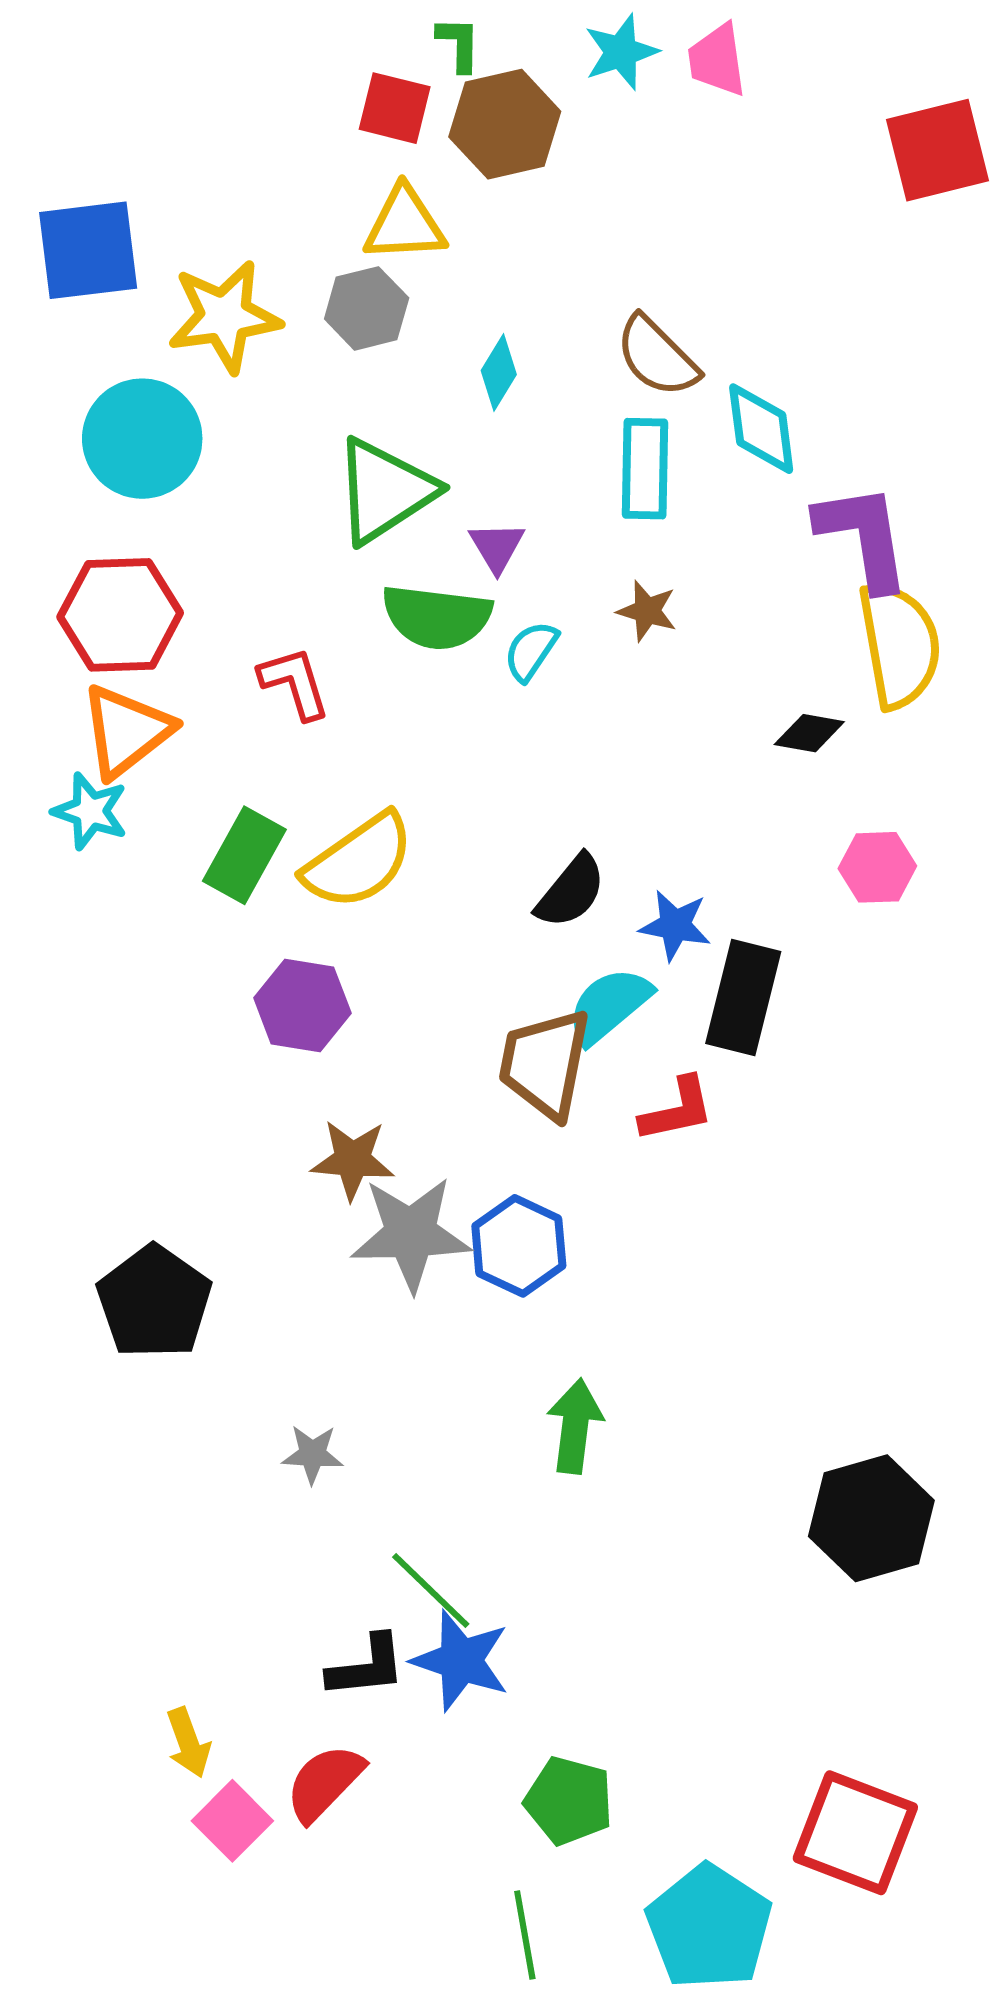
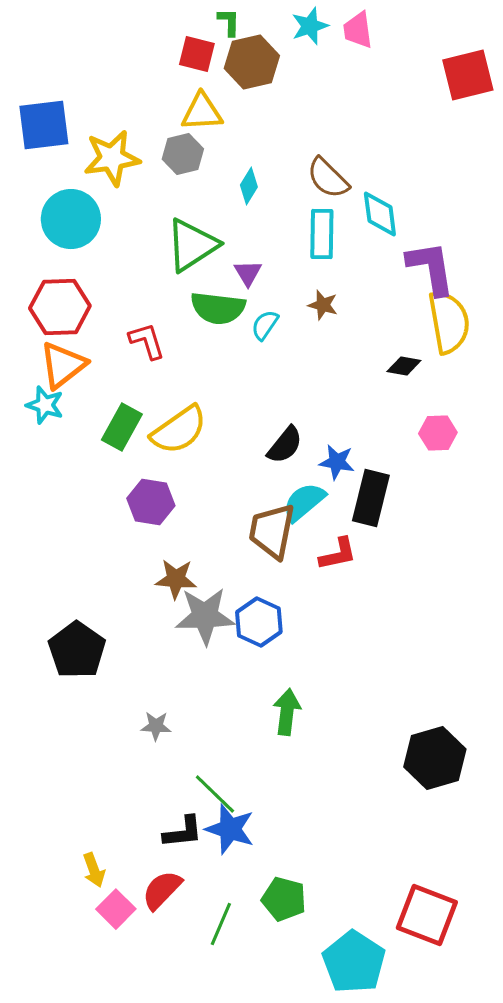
green line: (525, 1935) -> (221, 924), moved, turned 33

